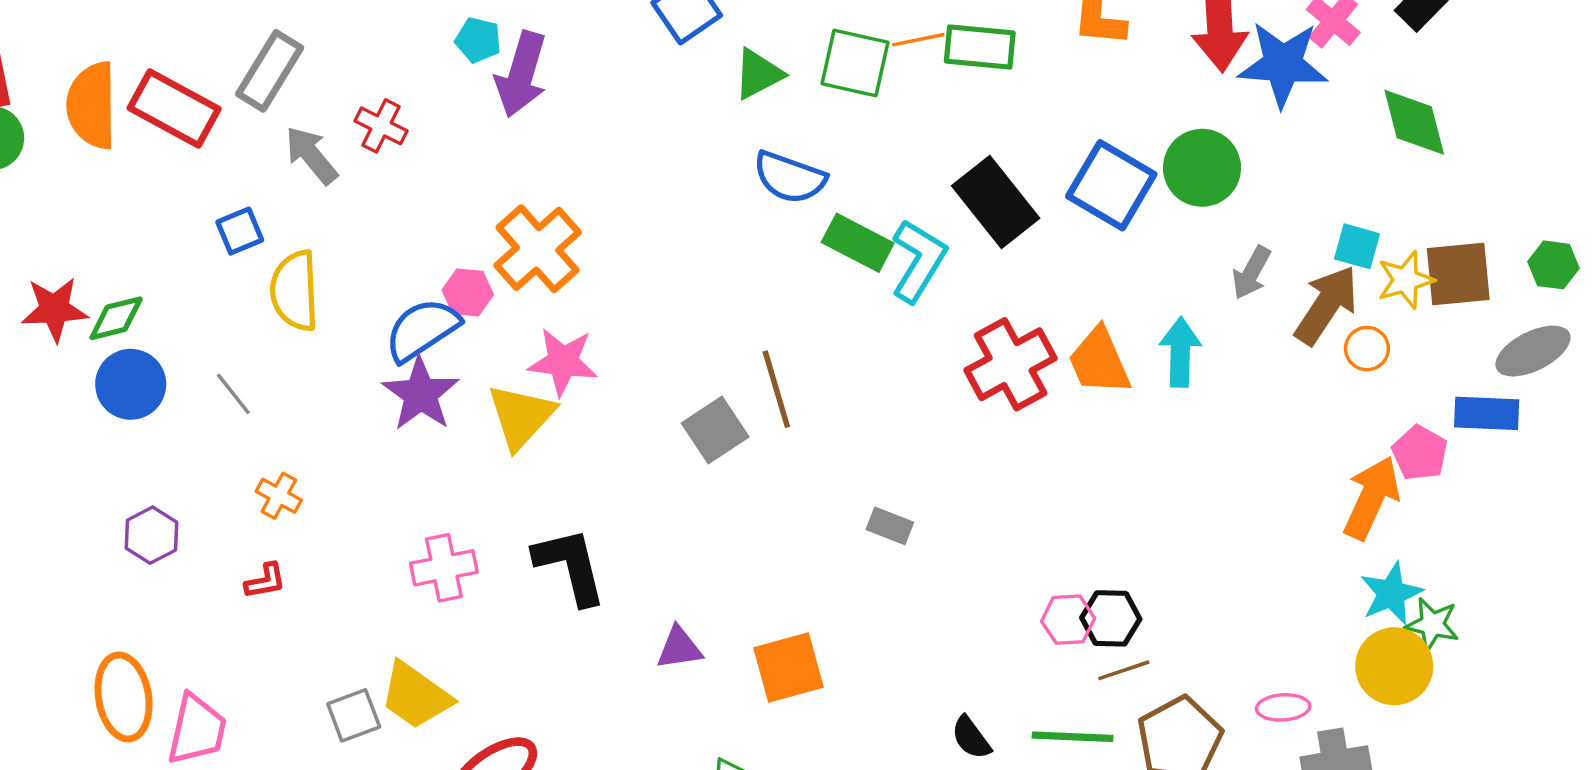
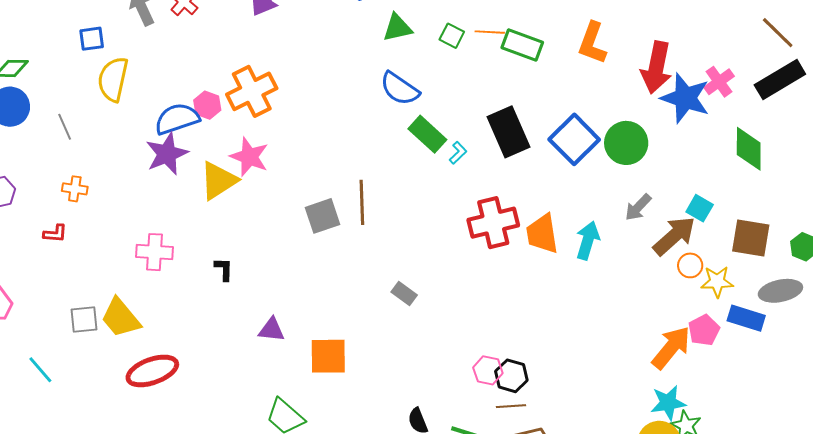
green square: (855, 63) -> (452, 36), size x0.6
cyan L-shape: (919, 261) -> (458, 153), size x0.5
yellow star: (1405, 280) -> (717, 282), moved
orange cross: (279, 496) -> (75, 189), turned -35
black L-shape: (570, 566) -> (224, 269), size x0.5

